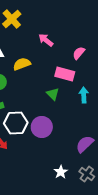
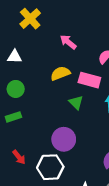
yellow semicircle: (22, 64) -> (60, 73), moved
white hexagon: (16, 123) -> (50, 167), moved

